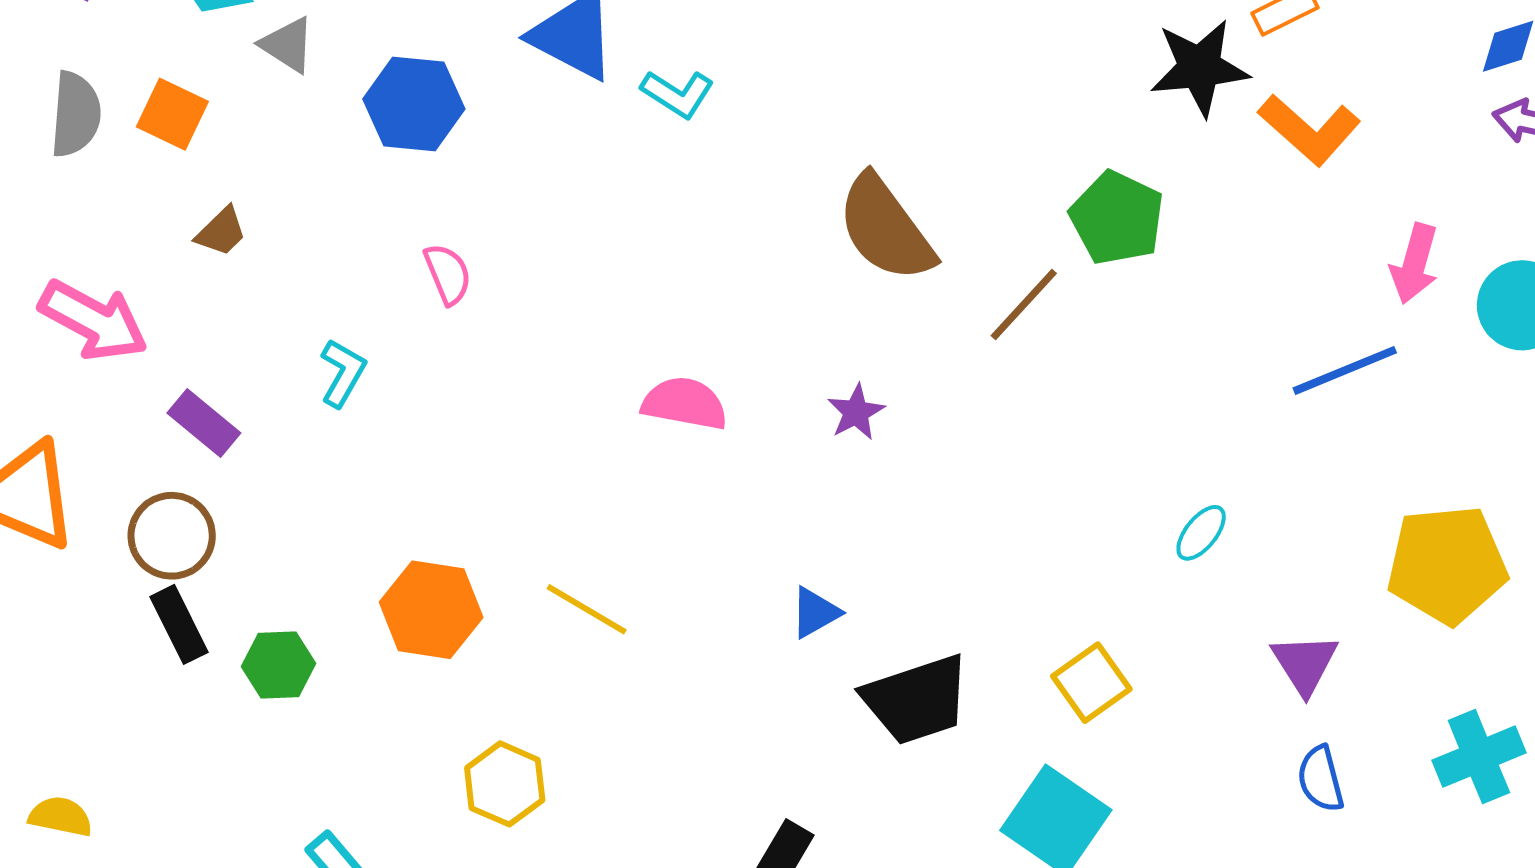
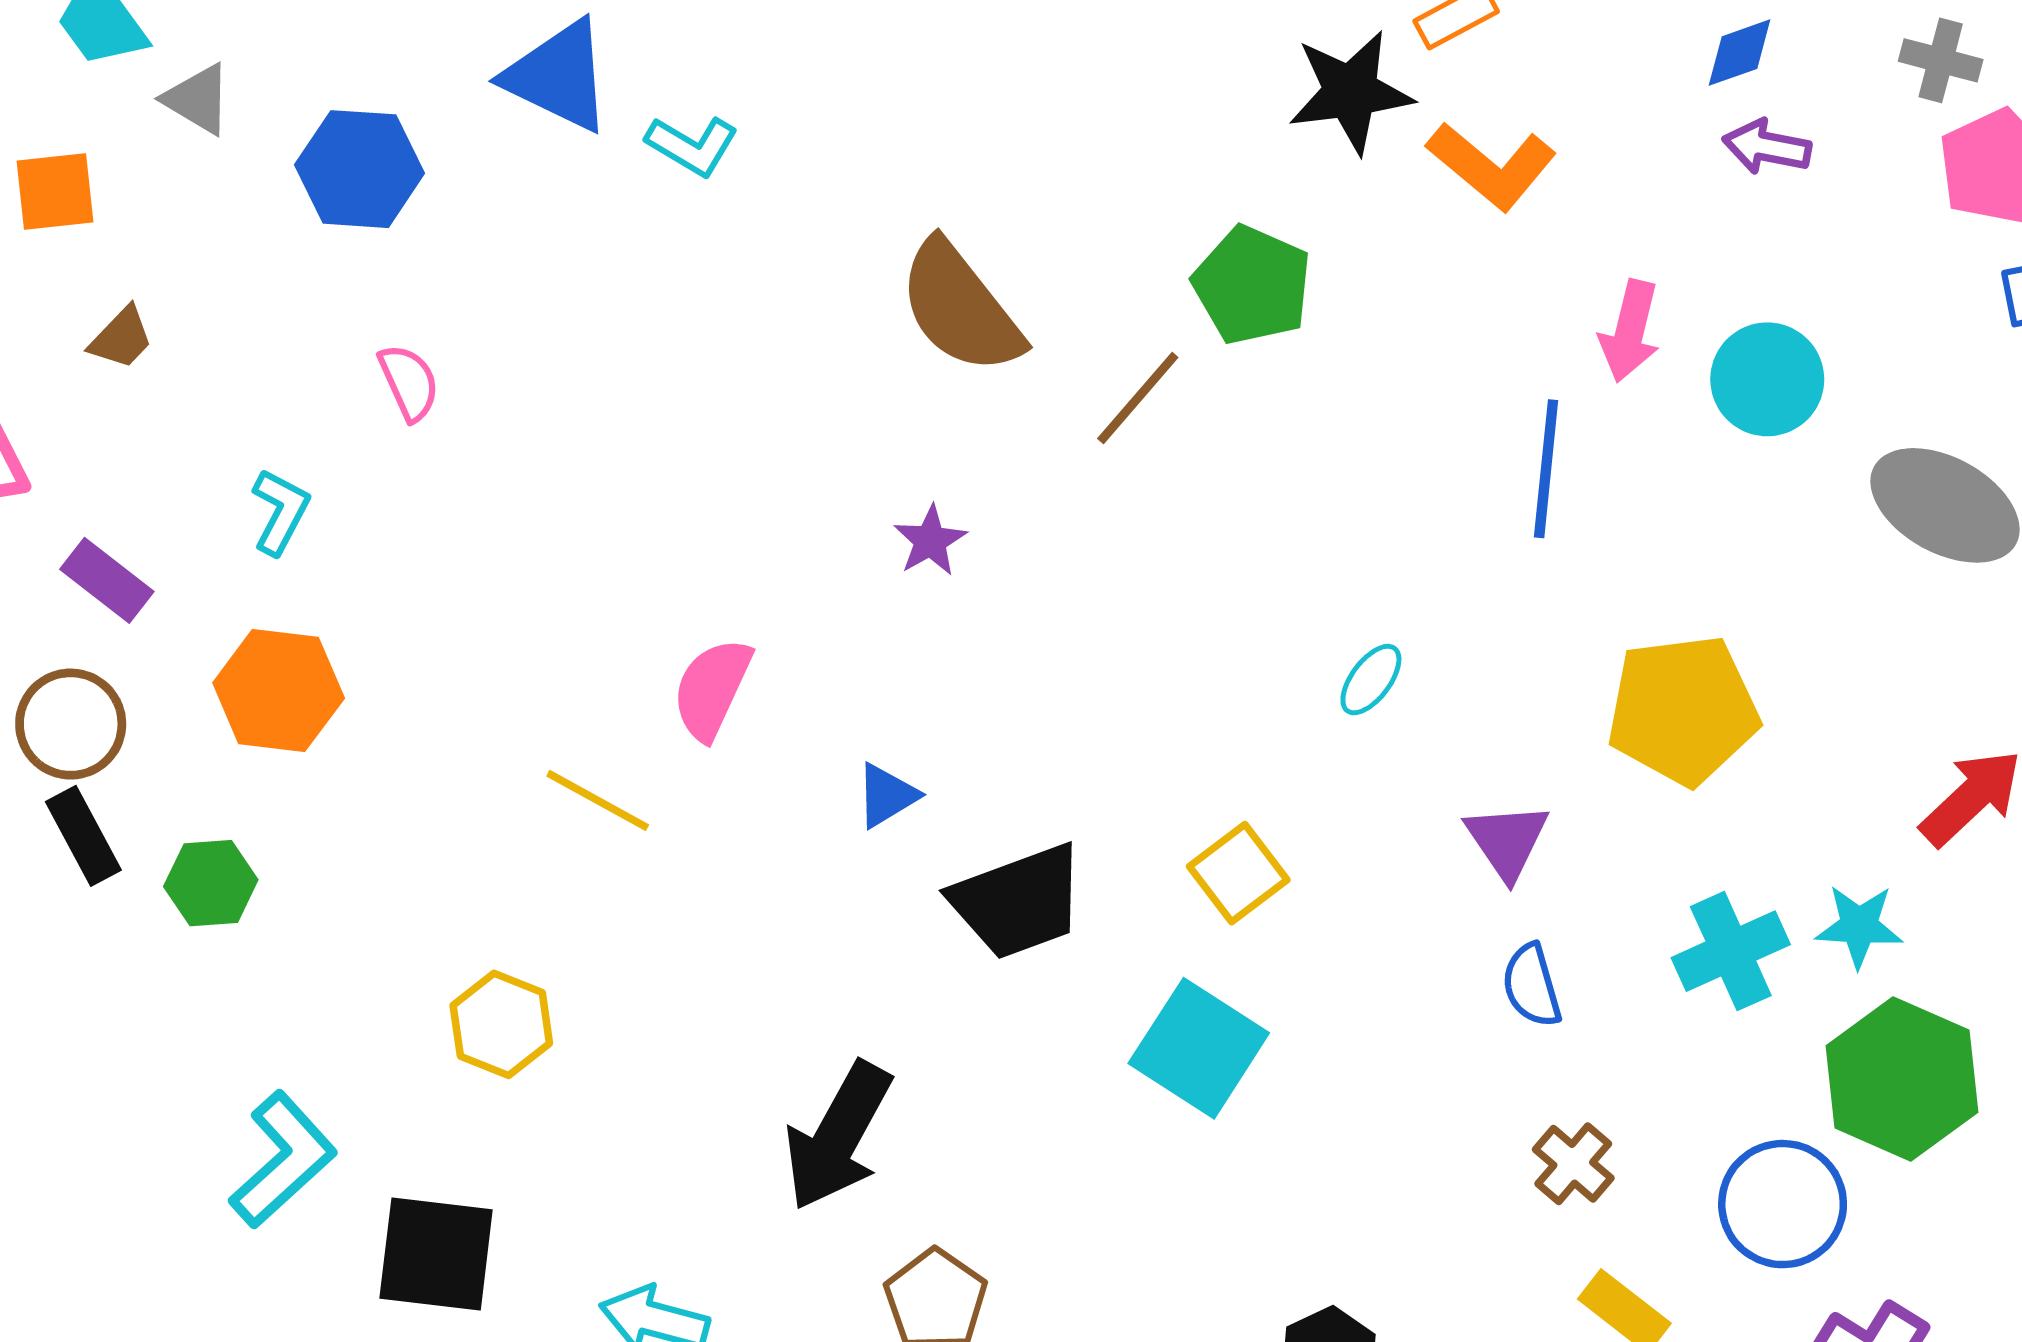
orange square: (172, 114) -> (55, 191), turned -30
blue line: (1345, 370) -> (1546, 469), turned -60
pink semicircle: (685, 403) -> (712, 689), moved, turned -74
orange hexagon: (431, 610) -> (279, 691), moved

